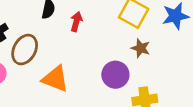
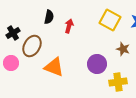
brown star: (141, 48) -> (123, 49), moved

